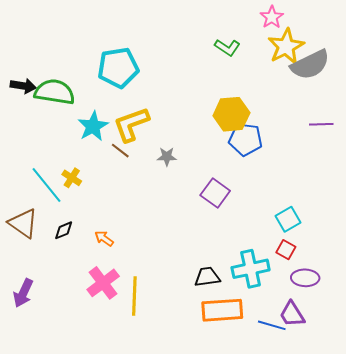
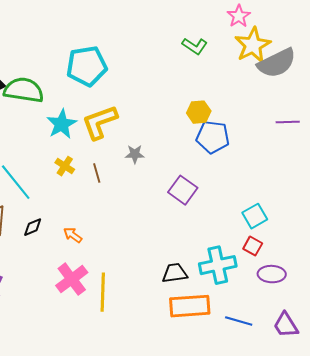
yellow hexagon: (231, 114) -> (199, 112), size x0.7
brown line: (120, 151) -> (97, 173), moved, turned 36
yellow cross: (72, 178) -> (65, 166), moved
purple trapezoid: (292, 314) -> (286, 325), moved

